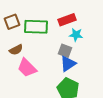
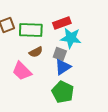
cyan star: (76, 35) -> (71, 38), size x1.5
brown semicircle: (16, 50) -> (36, 52), moved

